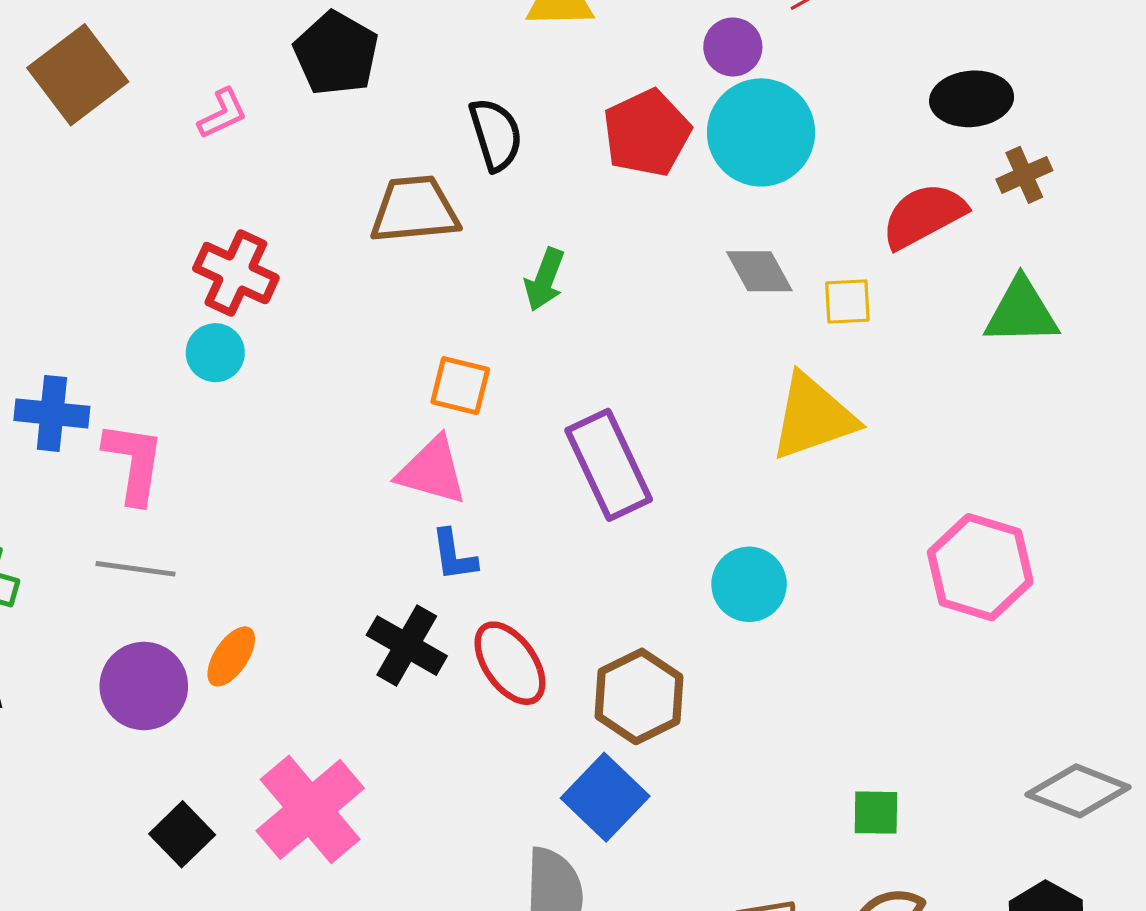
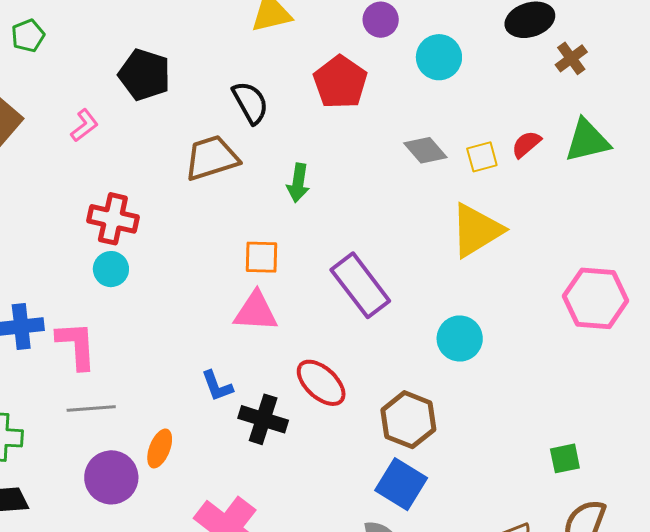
cyan circle: (761, 132) -> (439, 57), moved, size x0.7
red semicircle: (924, 216) -> (526, 144), moved, size x0.6
blue L-shape: (454, 555) -> (217, 386), moved
red ellipse: (510, 663) -> (321, 383), moved

